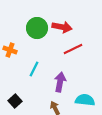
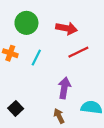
green circle: (37, 28) -> (26, 23), moved
cyan line: (34, 69) -> (36, 58), moved

